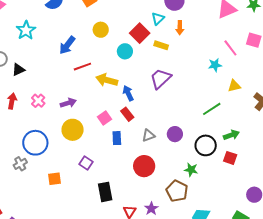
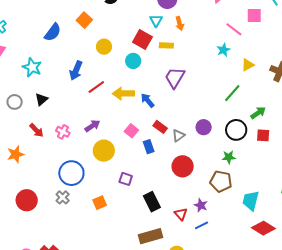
black triangle: (18, 70) -> (41, 99), moved
red arrow: (12, 101) -> (36, 130), moved, turned 140
red rectangle: (127, 114) -> (160, 127), moved

